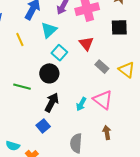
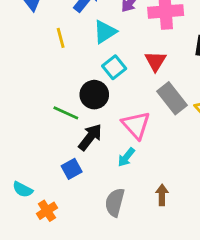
gray rectangle: (102, 67) -> (172, 98), size x1.5
green line: (22, 87) -> (66, 113), moved
pink triangle: (103, 100) -> (136, 125), moved
cyan arrow: (81, 104) -> (126, 157), moved

